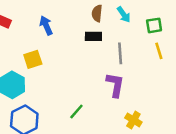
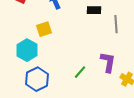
purple L-shape: (115, 85) -> (108, 62), moved

